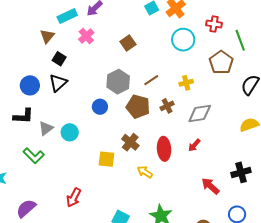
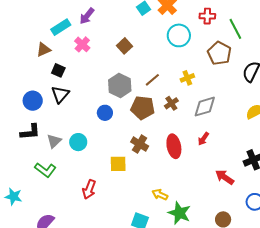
brown triangle: (47, 36) -> (44, 50), turned 35
yellow arrow: (145, 172) -> (160, 195), moved
red arrow: (74, 198) -> (89, 189), moved

